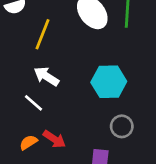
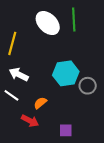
gray circle: (122, 126) -> (88, 86), moved
orange semicircle: (28, 142) -> (40, 103), moved

